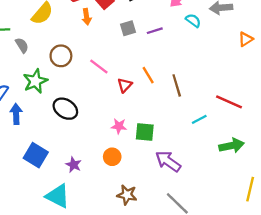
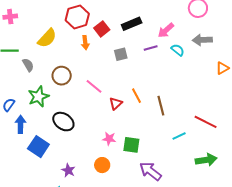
purple line: (155, 31) -> (151, 48), moved
blue square: (36, 155) -> (38, 147), moved

